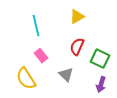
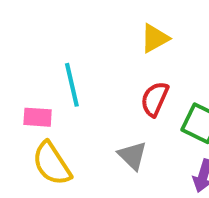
cyan line: (36, 26) -> (72, 85), moved
pink rectangle: (41, 56) -> (38, 117), moved, turned -48

